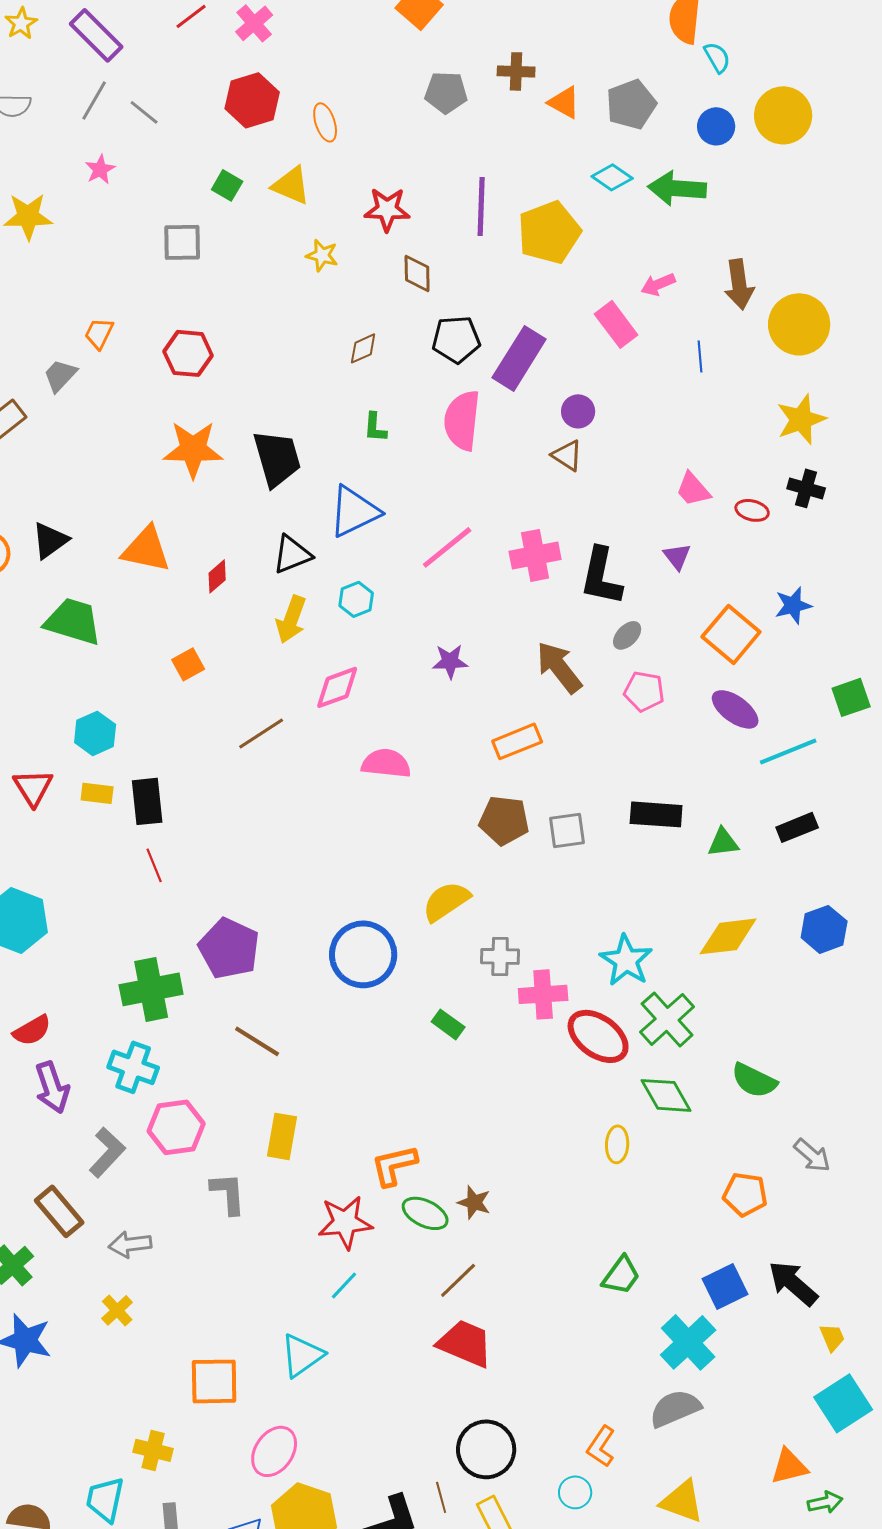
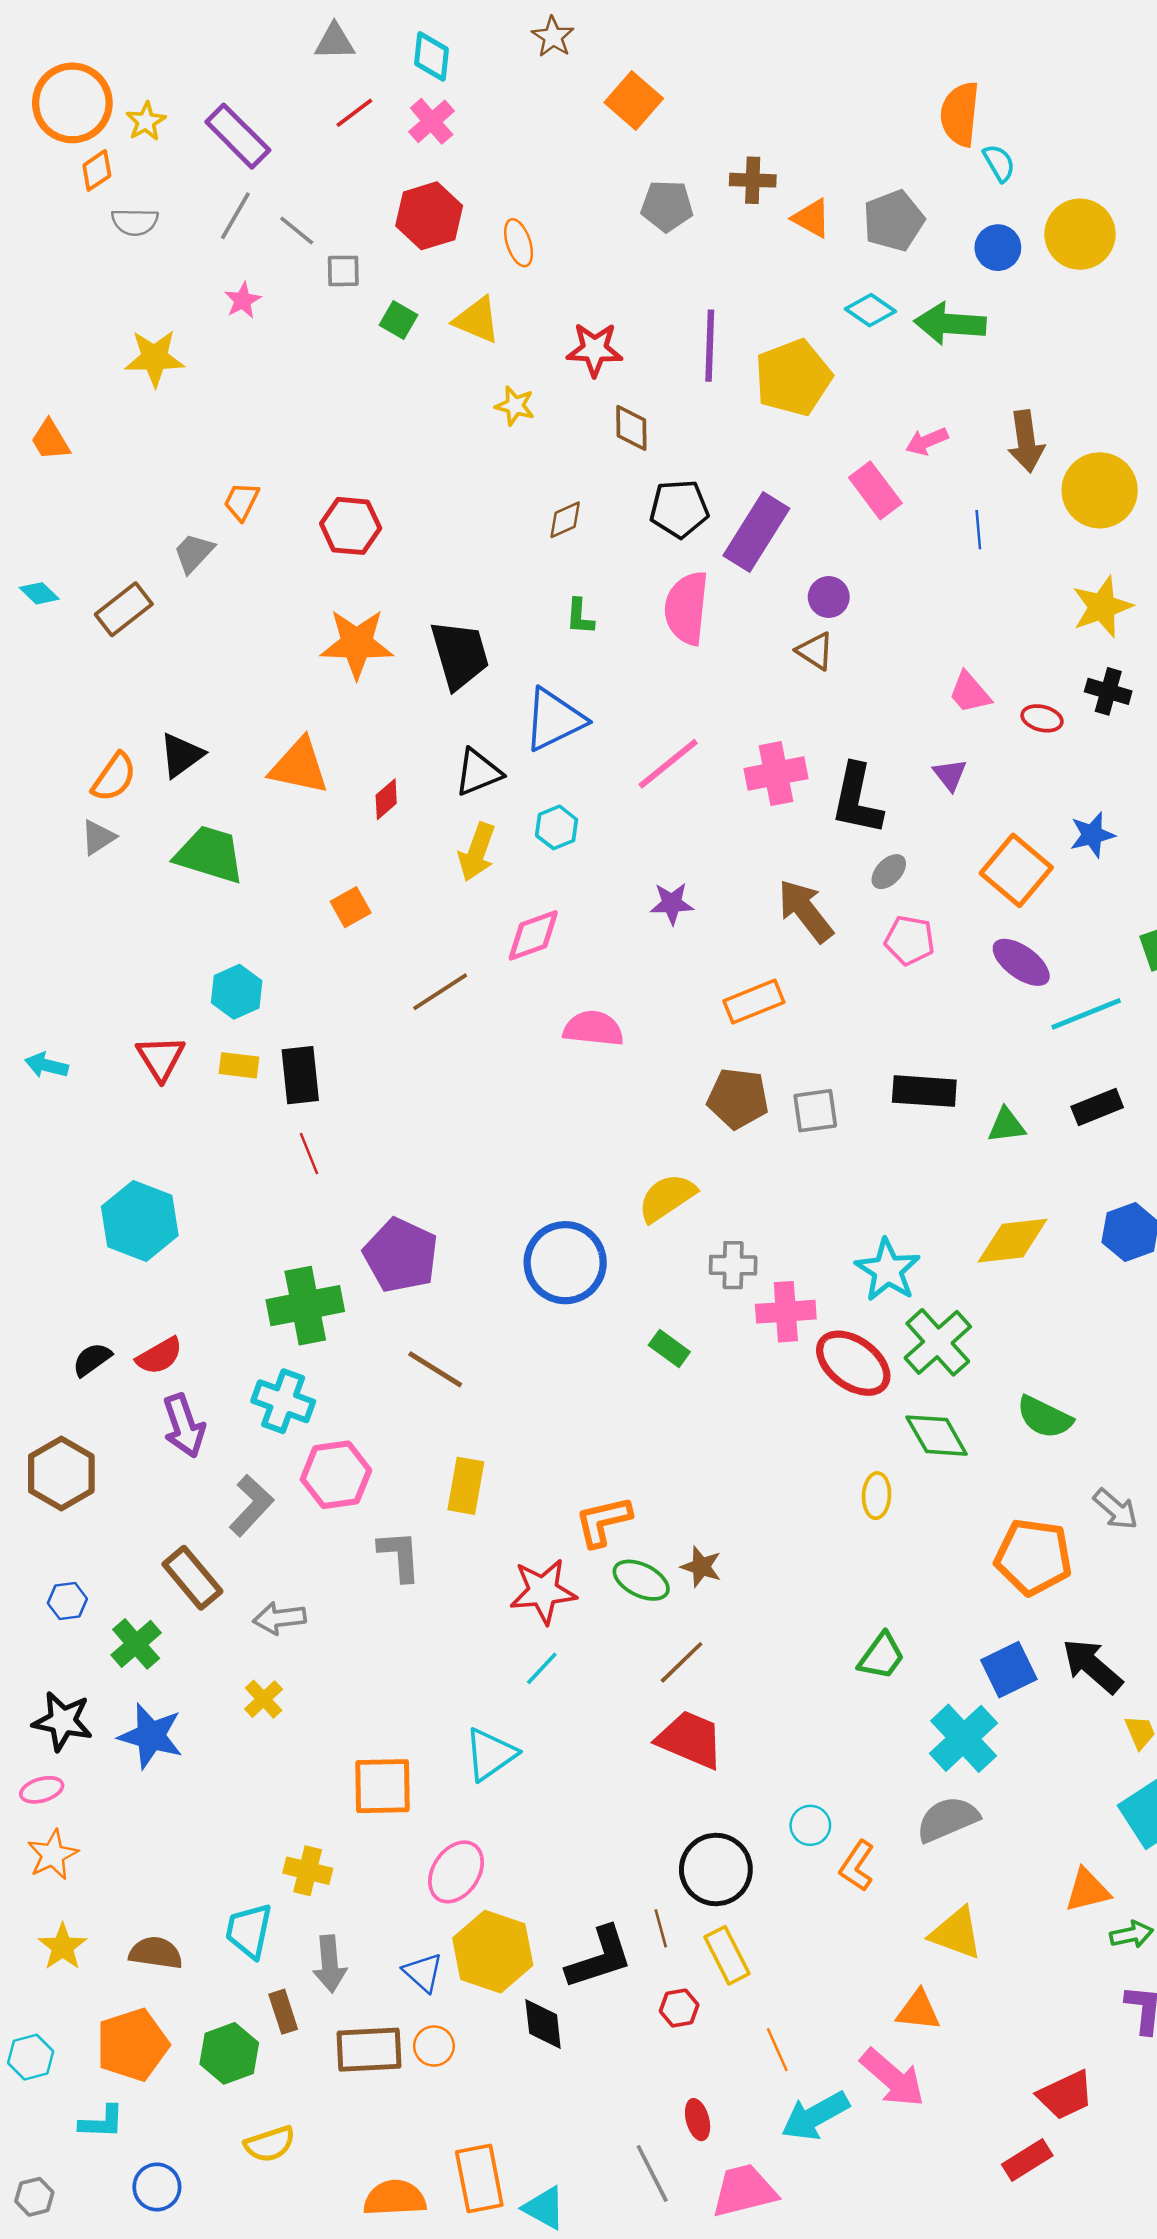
gray square: (182, 242) -> (343, 271), moved, size x0.7
orange pentagon: (745, 1194) -> (1033, 1557), size x1.4
cyan circle: (575, 1492) -> (810, 1825), moved

